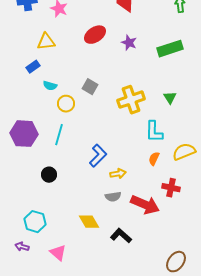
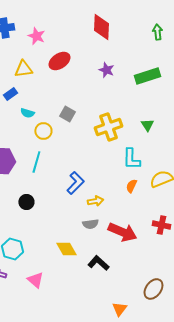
red ellipse: (95, 35) -> (59, 61), moved
red cross: (171, 188) -> (161, 225), moved

